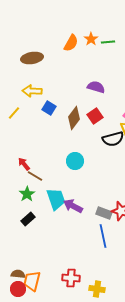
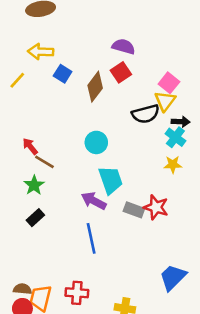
red square: (95, 116) -> (121, 72), moved
cyan trapezoid: (56, 199) -> (111, 180), moved
blue line: (103, 236) -> (91, 238), moved
red cross: (71, 278) -> (77, 293), moved

